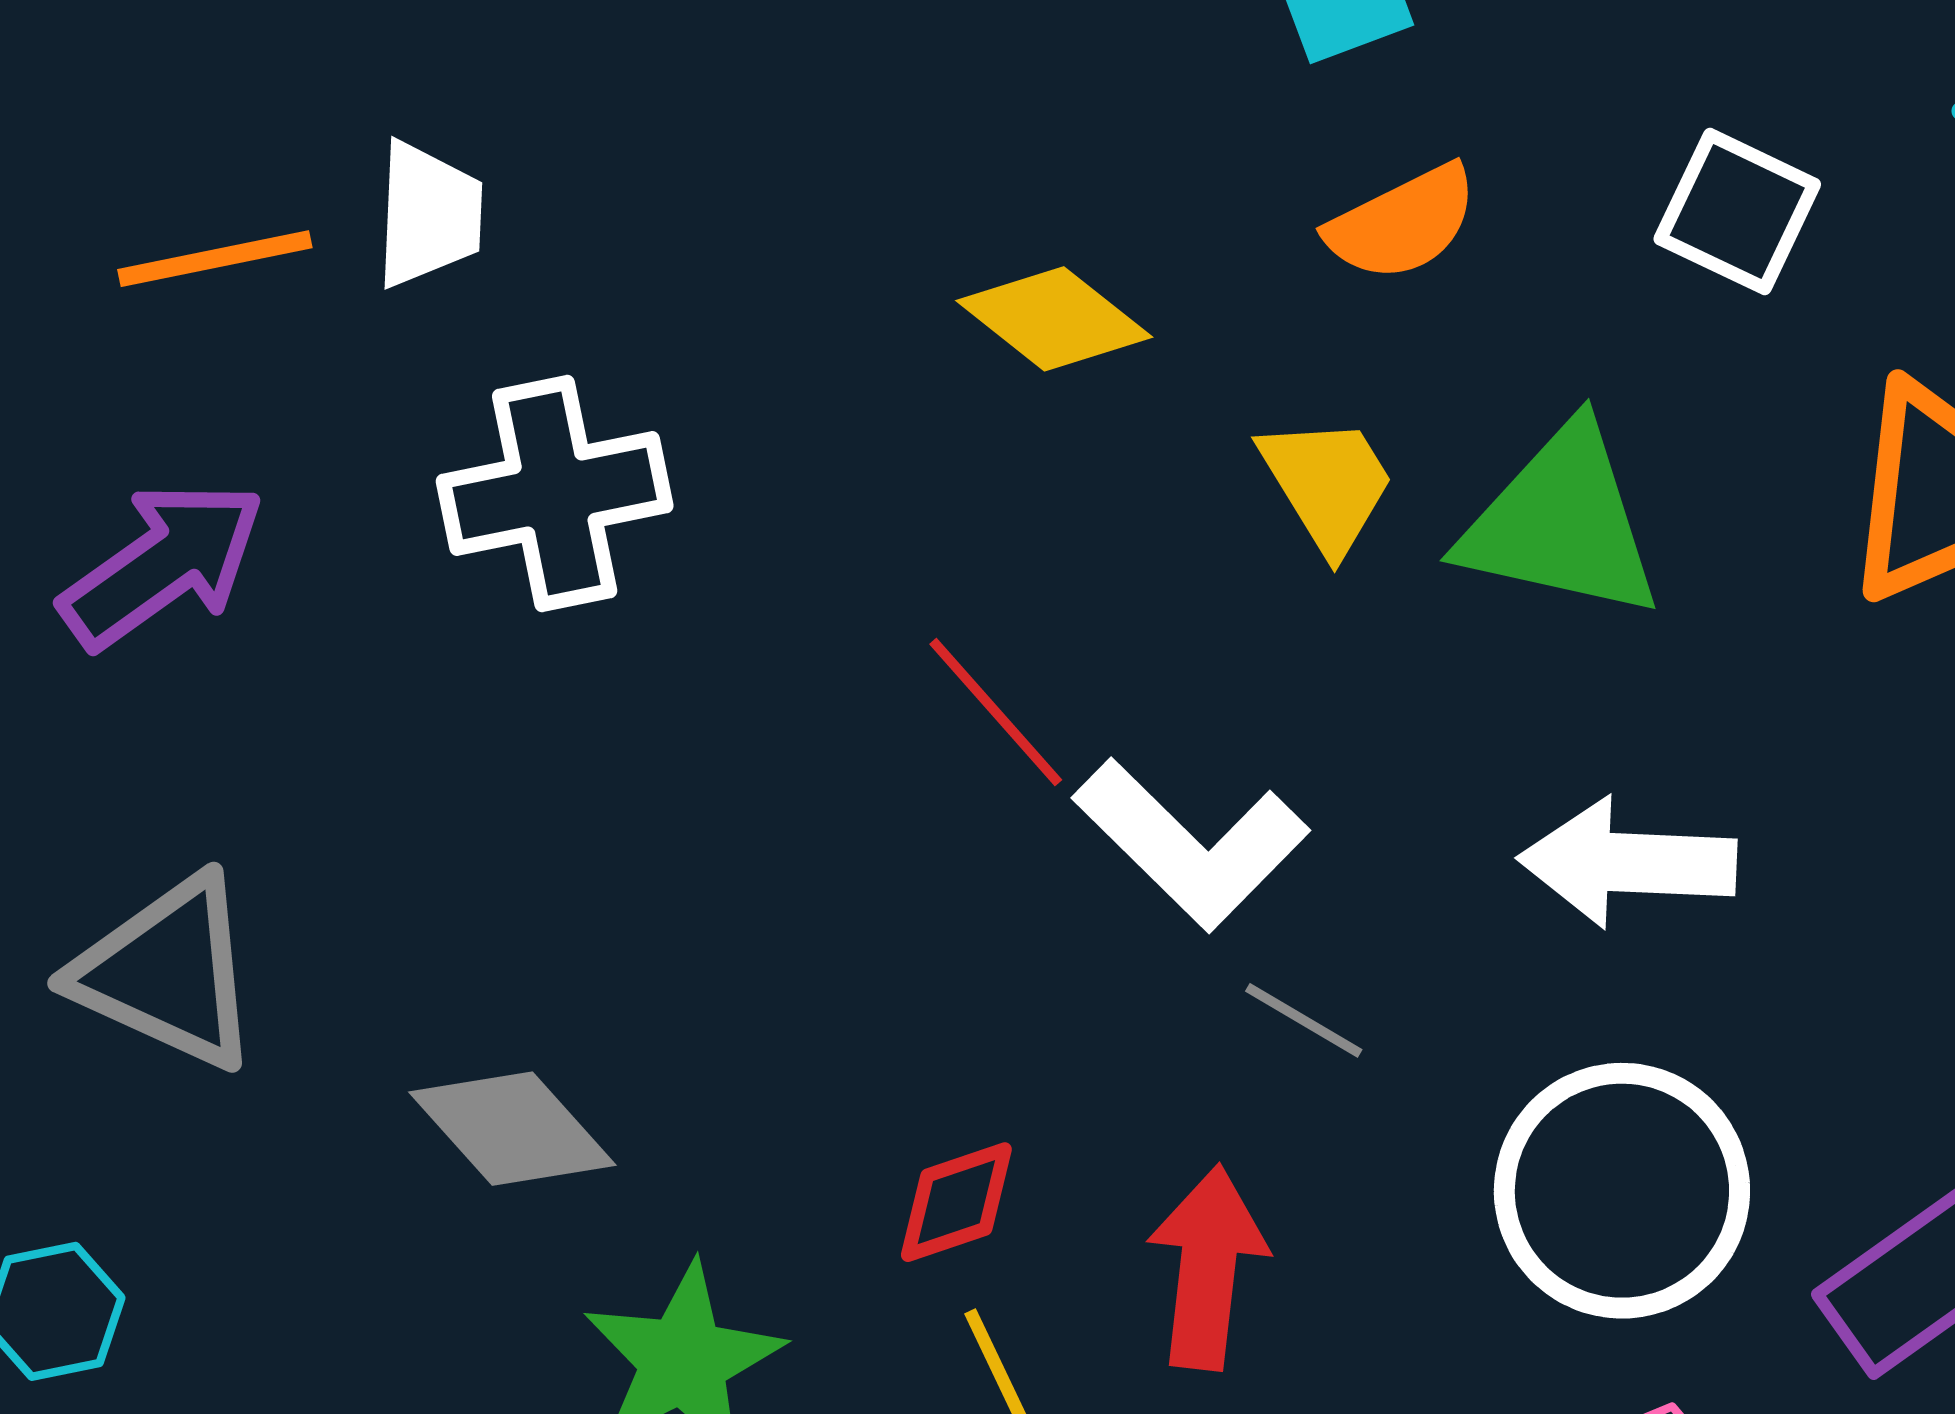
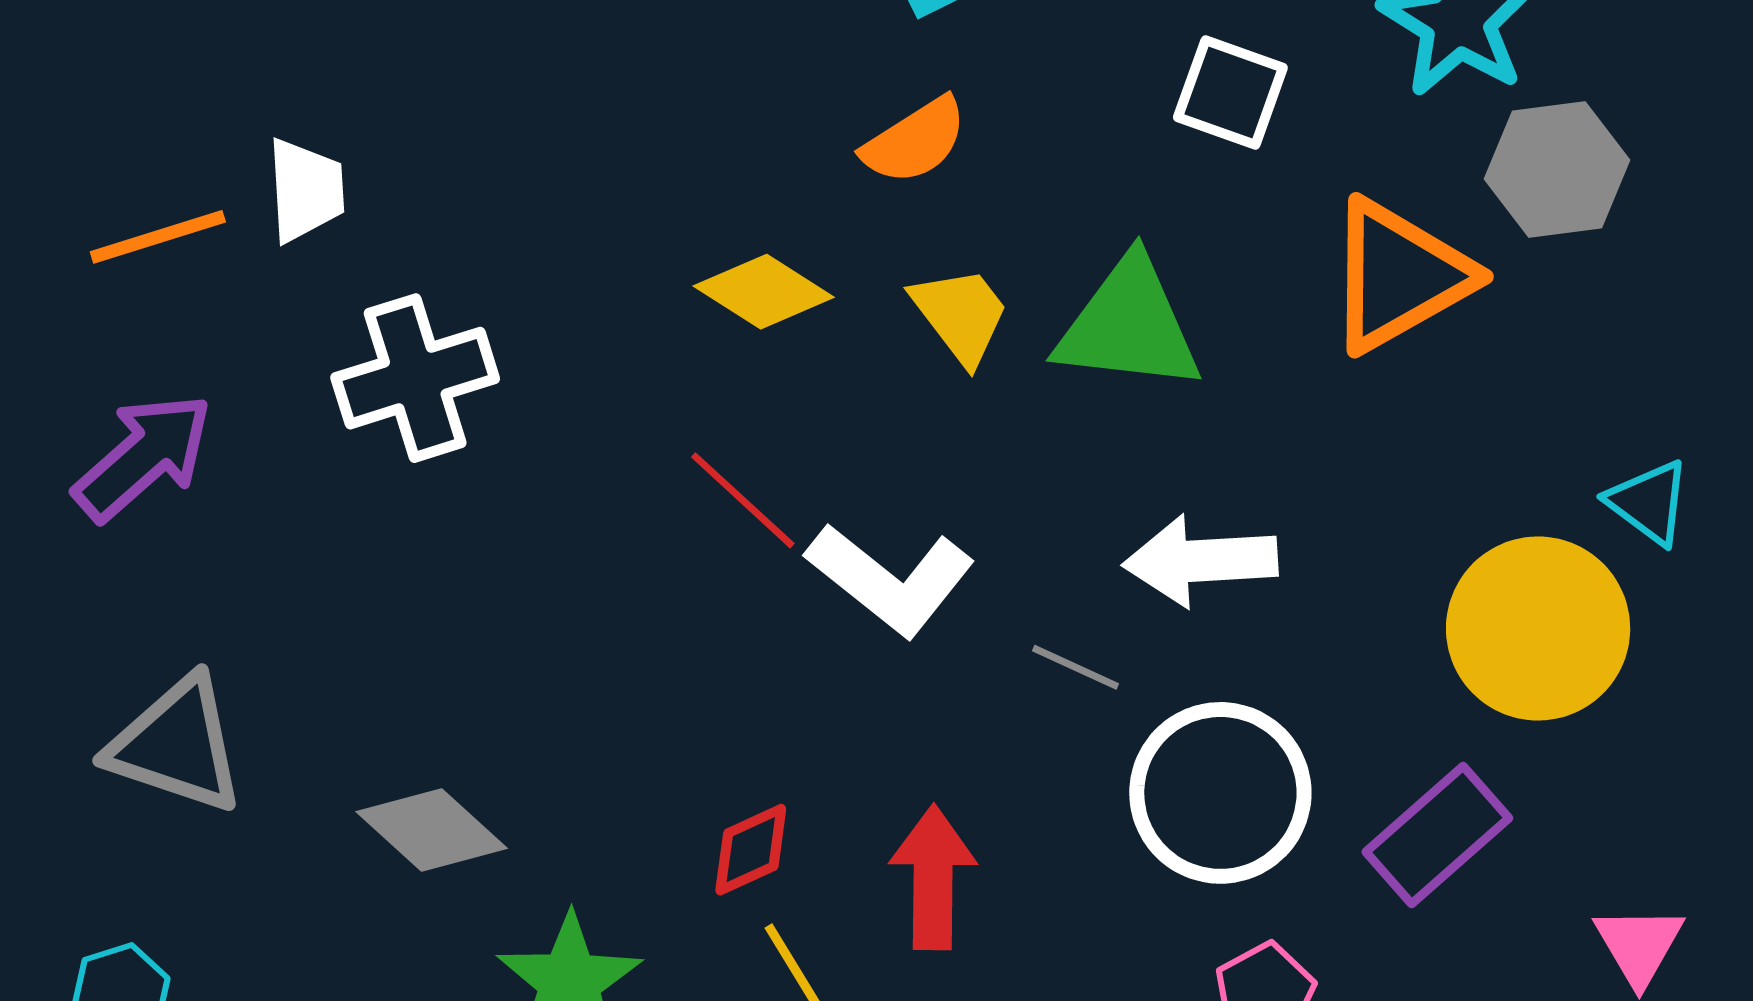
orange semicircle: (1402, 223) -> (915, 141), moved
yellow diamond: (1054, 319) -> (764, 292), moved
gray line: (1304, 1020) -> (1076, 667), moved

